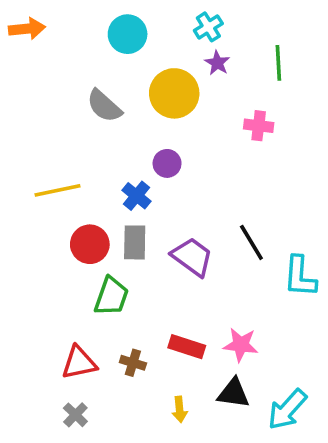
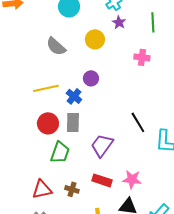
yellow circle: (174, 93) -> (95, 39), size x0.7
yellow line: (57, 190) -> (46, 88), moved
purple trapezoid: (192, 257) -> (102, 145), moved, turned -90

